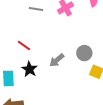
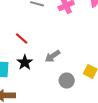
gray circle: (84, 53) -> (67, 81), moved

